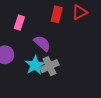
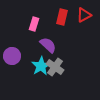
pink rectangle: (19, 23) -> (34, 24), moved
gray cross: (49, 66) -> (55, 67), turned -30

